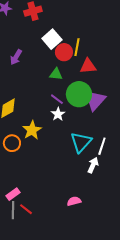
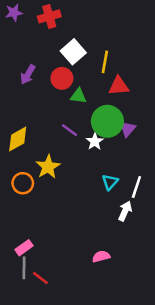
red circle: (64, 52) -> (62, 78), moved
purple line: (57, 99) -> (69, 130), moved
purple triangle: (95, 100) -> (128, 129), size x0.6
white star: (58, 114) -> (95, 142), moved
cyan triangle: (81, 142) -> (110, 182), size x0.6
red line: (26, 209) -> (40, 278), moved

